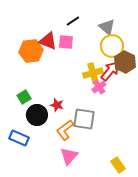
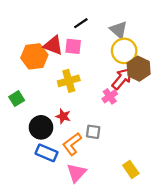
yellow cross: (93, 73) -> (69, 81), moved
green square: (24, 97) -> (17, 99), moved
gray square: (84, 119) -> (93, 132), size x0.6
blue rectangle: (19, 138) -> (47, 153), moved
yellow rectangle: (118, 165) -> (131, 169), moved

